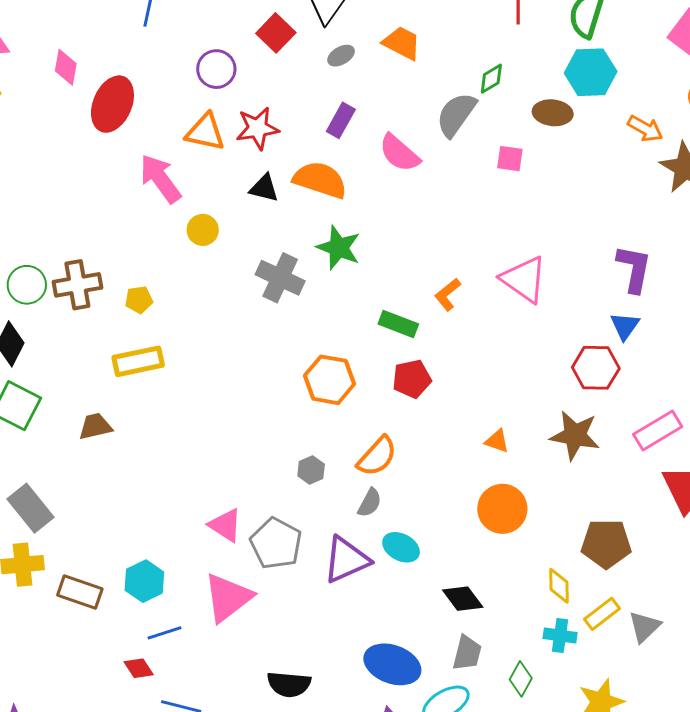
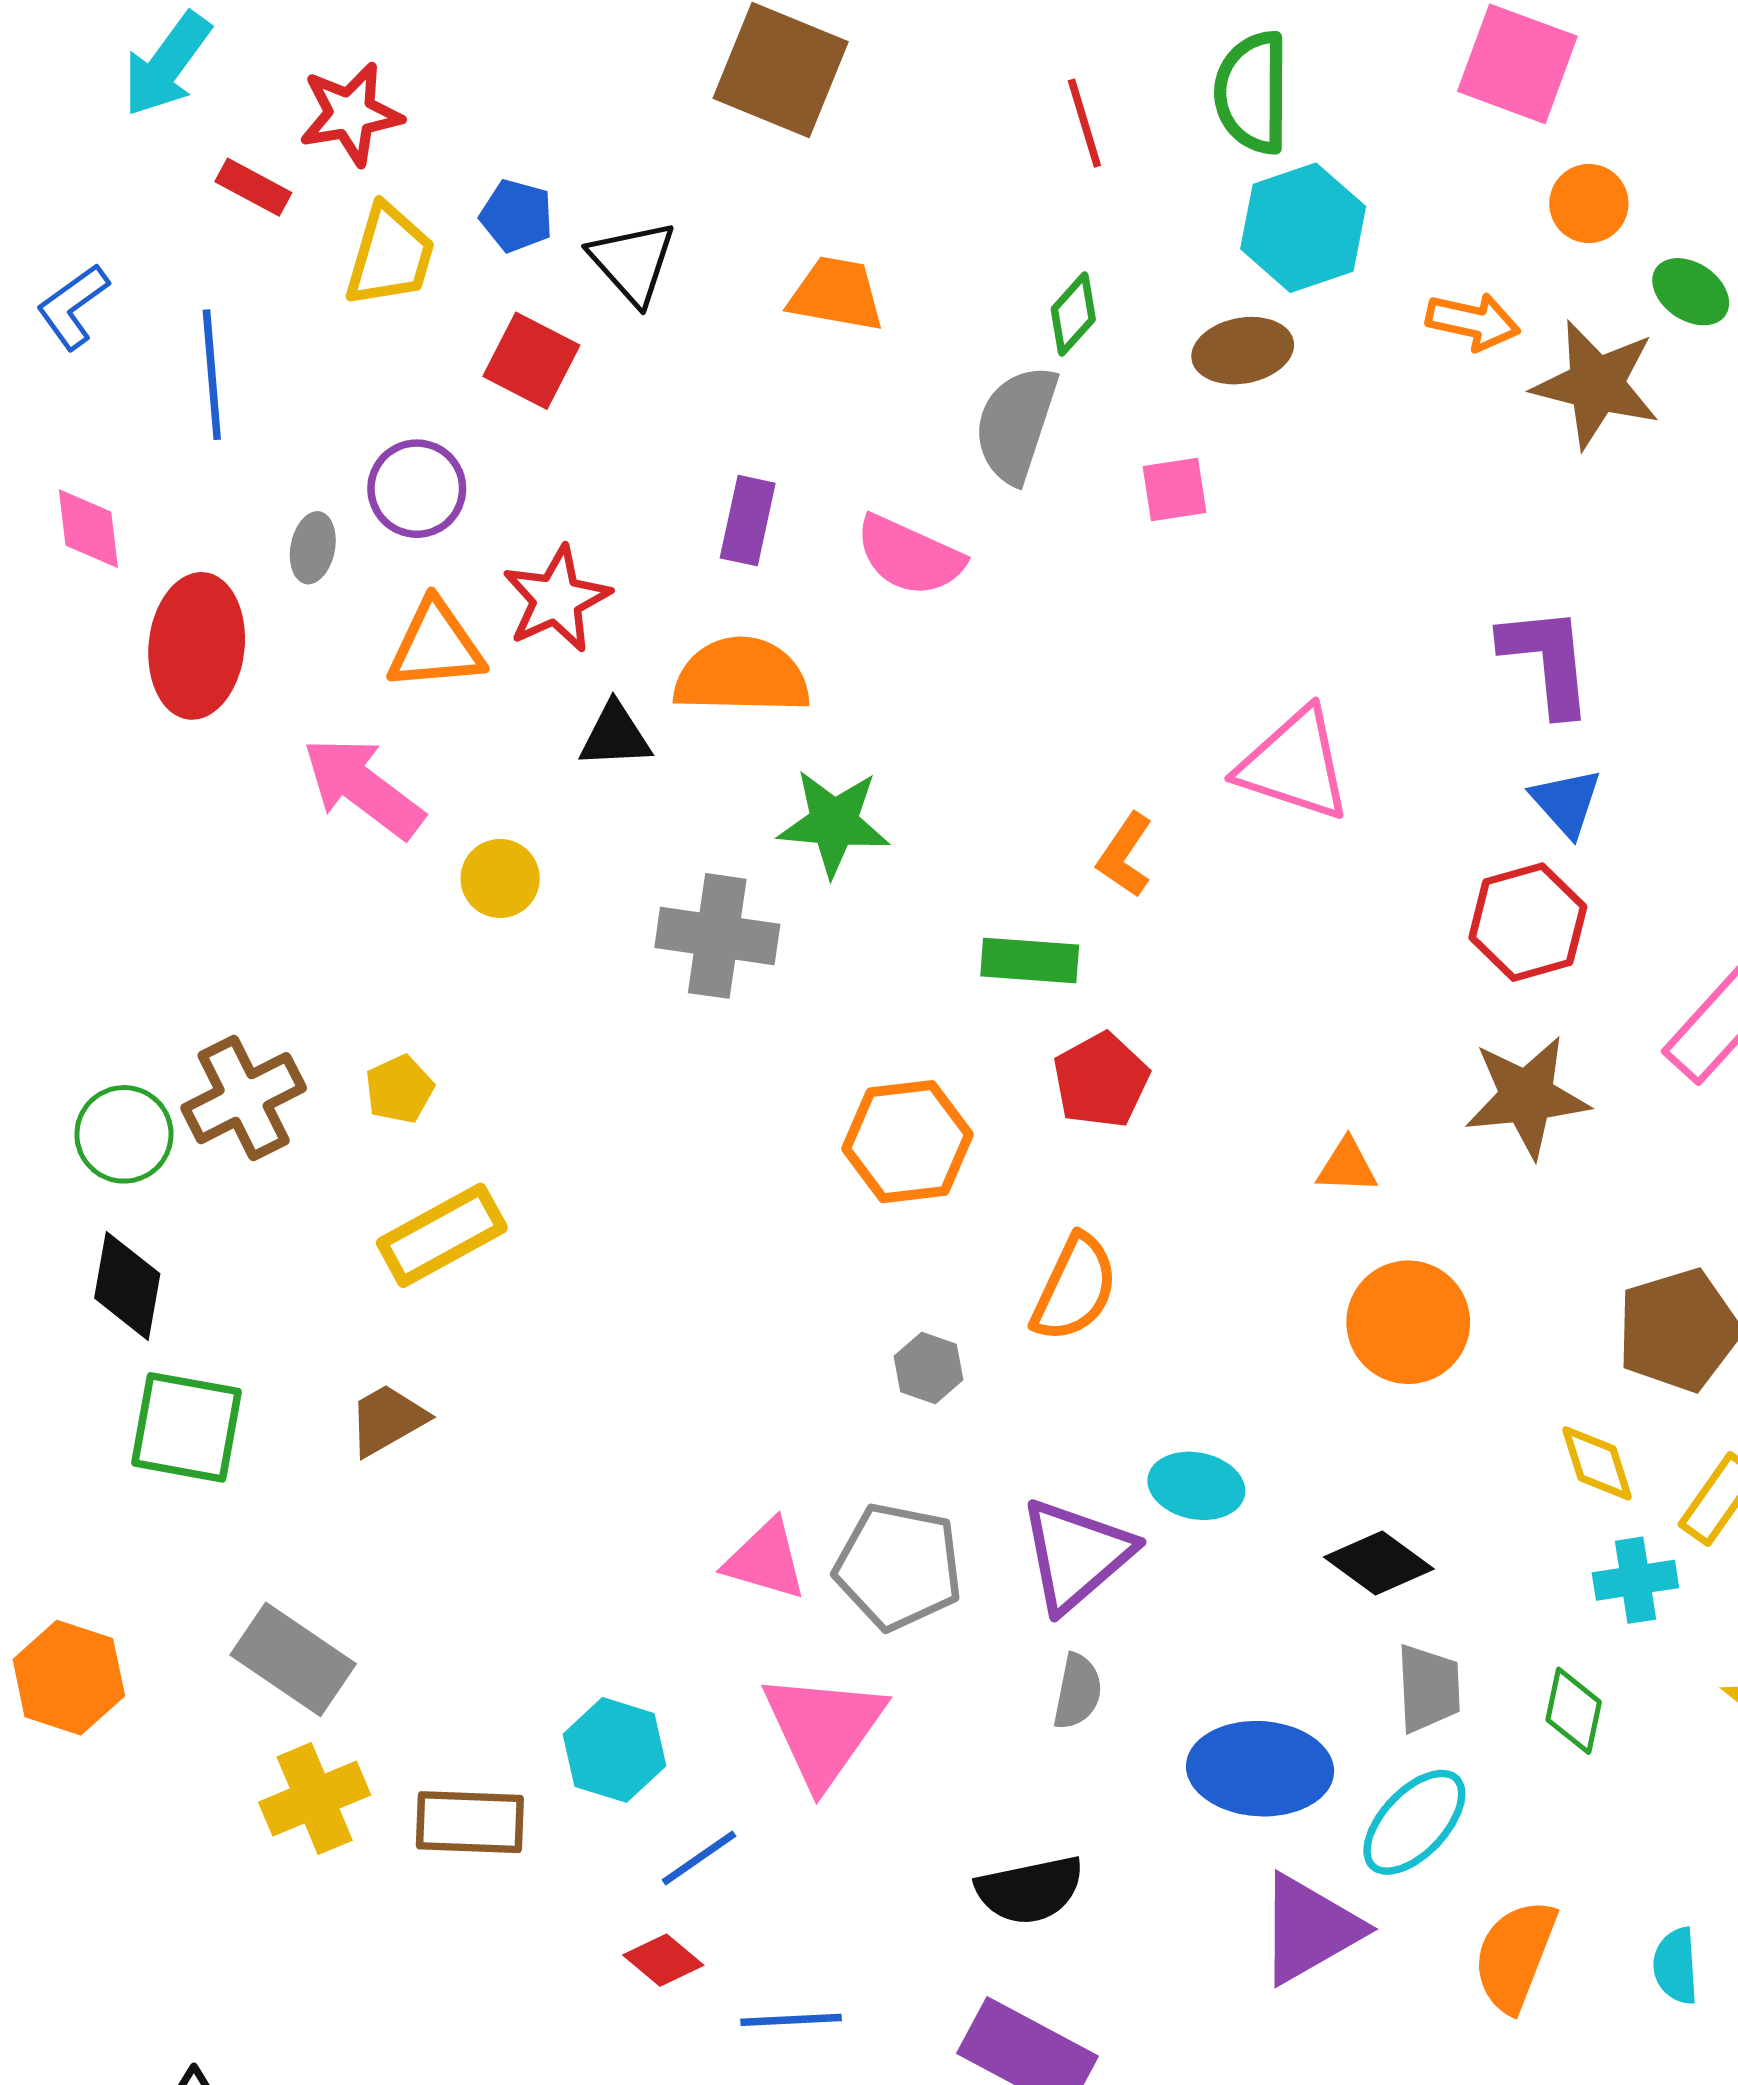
gray ellipse: (341, 56) -> (313, 548), moved, turned -32
pink diamond: (66, 67) -> (88, 529), moved
gray semicircle: (370, 503) -> (1077, 1692), moved

